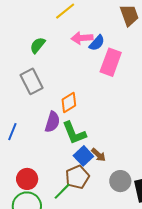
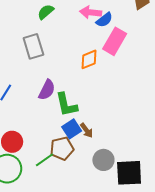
orange diamond: (69, 102) -> (89, 59), moved

